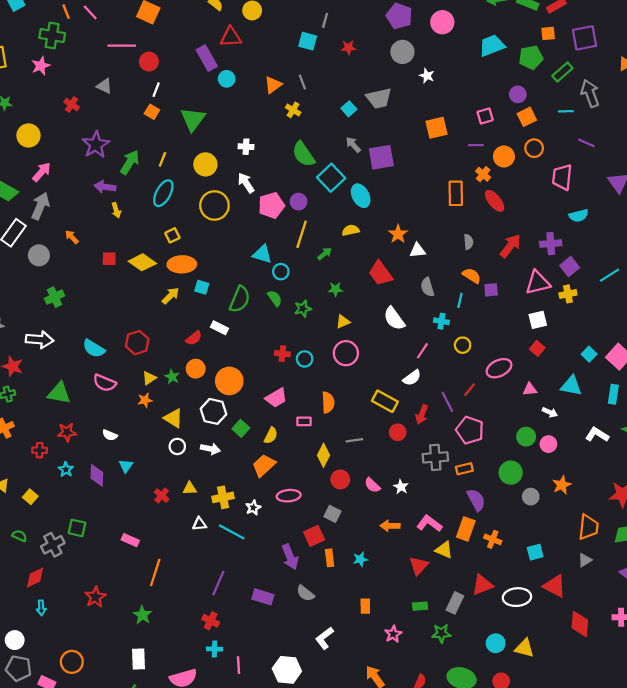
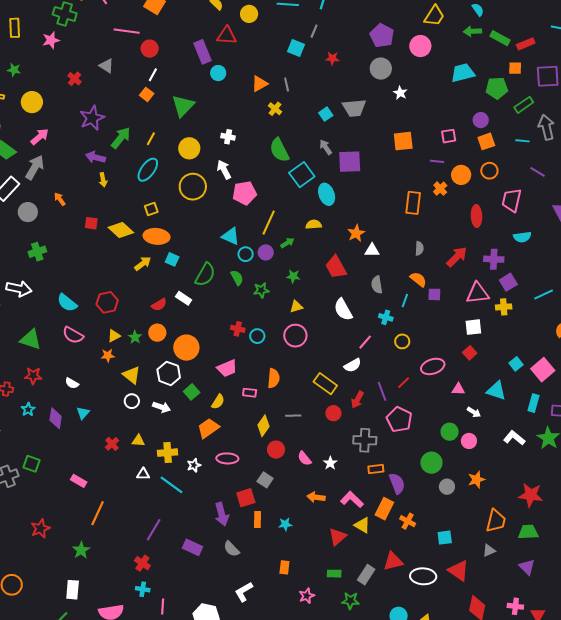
red ellipse: (495, 201) -> (476, 216), moved, turned 30
purple circle: (299, 202) -> (266, 252), moved
orange rectangle: (464, 469) -> (376, 469), moved

